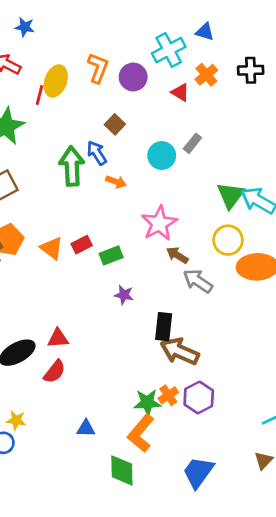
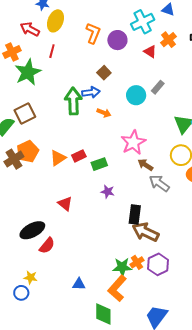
yellow ellipse: (56, 81) -> (55, 21), moved
blue arrow: (97, 153) -> (91, 92), turned 114
orange triangle: (52, 248) -> (58, 158), turned 48
red triangle: (58, 338) -> (65, 204), moved, turned 42
red semicircle: (55, 372) -> (47, 246), moved

